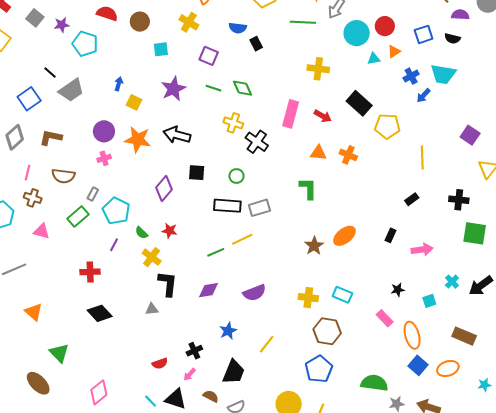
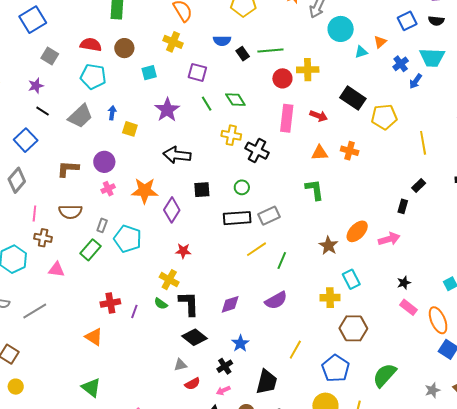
gray square: (35, 18) -> (50, 56), moved
green line: (303, 22) -> (270, 51), moved
purple star: (62, 25) -> (36, 86), moved
red circle: (385, 26) -> (282, 78), moved
cyan pentagon: (85, 44) -> (93, 77), moved
green line: (214, 88) -> (207, 104), turned 49
gray trapezoid: (71, 90) -> (80, 116), moved
brown L-shape: (51, 138) -> (68, 169), moved
orange star: (138, 140) -> (145, 191), moved
green semicircle: (141, 233) -> (161, 304), moved
black rectangle: (391, 235) -> (403, 206), moved
purple line: (114, 245) -> (134, 311), moved
pink arrow: (422, 250) -> (389, 239), moved
green line: (216, 252) -> (282, 261), moved, turned -36
black star: (398, 290) -> (404, 283), moved
cyan rectangle: (342, 295) -> (351, 279), moved, turned 48
gray triangle: (152, 309) -> (180, 365), moved
orange triangle: (34, 312) -> (94, 337), moved
black diamond: (100, 313) -> (194, 337), moved
blue star: (228, 331) -> (240, 343), moved
blue pentagon: (319, 369) -> (336, 368), moved
pink arrow: (190, 374) -> (223, 390), turned 32
green semicircle: (374, 383) -> (385, 375), moved, turned -48

